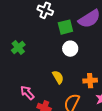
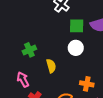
green cross: (18, 48) -> (29, 50), moved
yellow semicircle: (58, 77) -> (51, 66), moved

